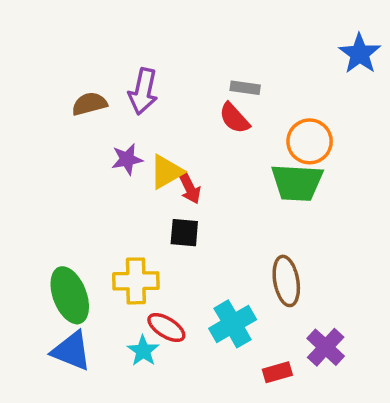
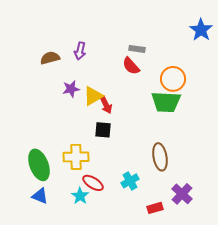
purple arrow: (143, 91) -> (80, 51), size x0.7
cyan cross: (233, 324) -> (130, 181), size x0.7
blue triangle: (72, 351) -> (40, 196), size x0.7

